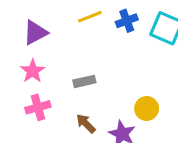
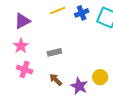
pink cross: (38, 107) -> (25, 69), turned 35
yellow circle: (147, 108) -> (100, 77), moved

